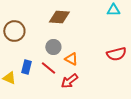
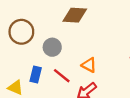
gray circle: (53, 47) -> (52, 47), moved

